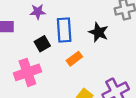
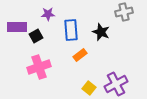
black square: (42, 44) -> (36, 36), moved

